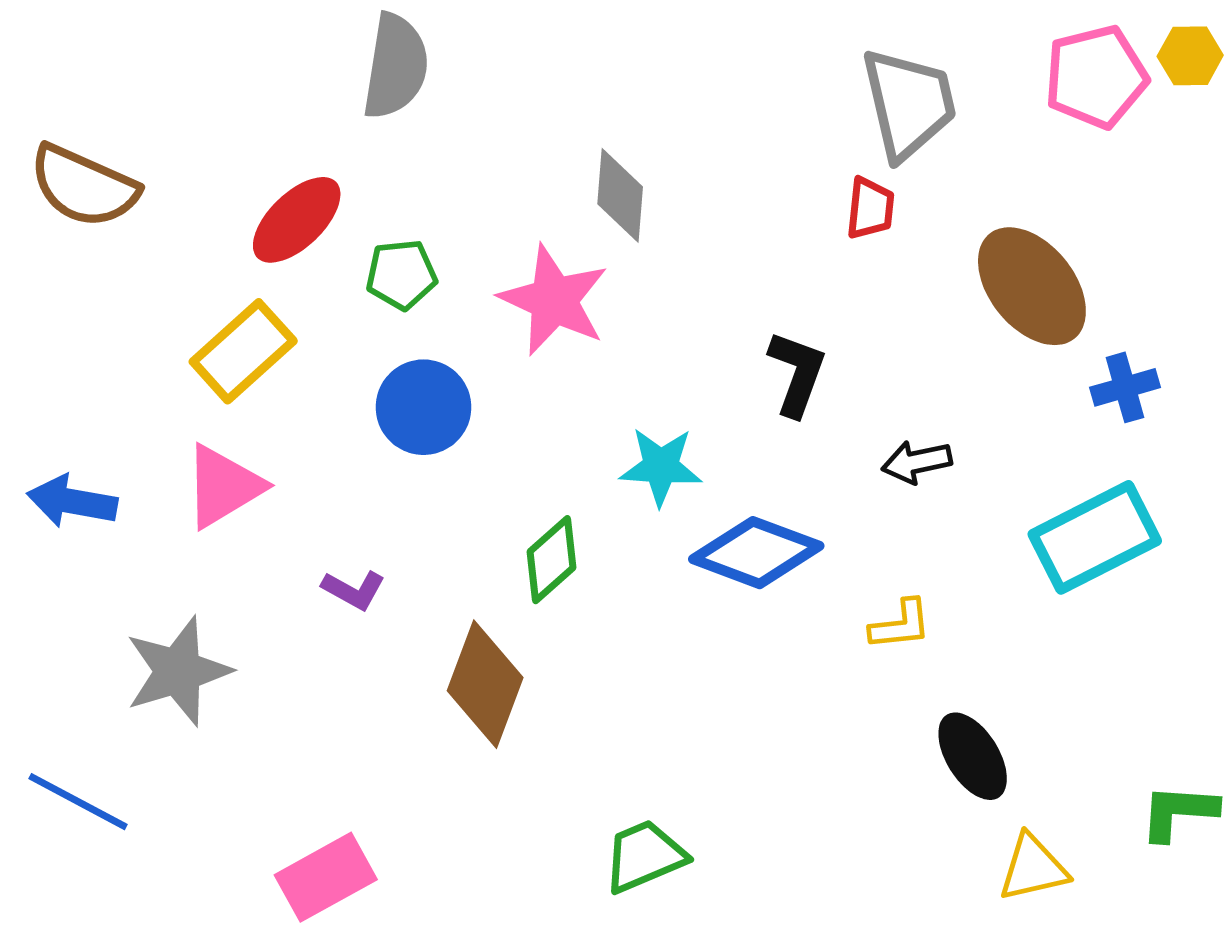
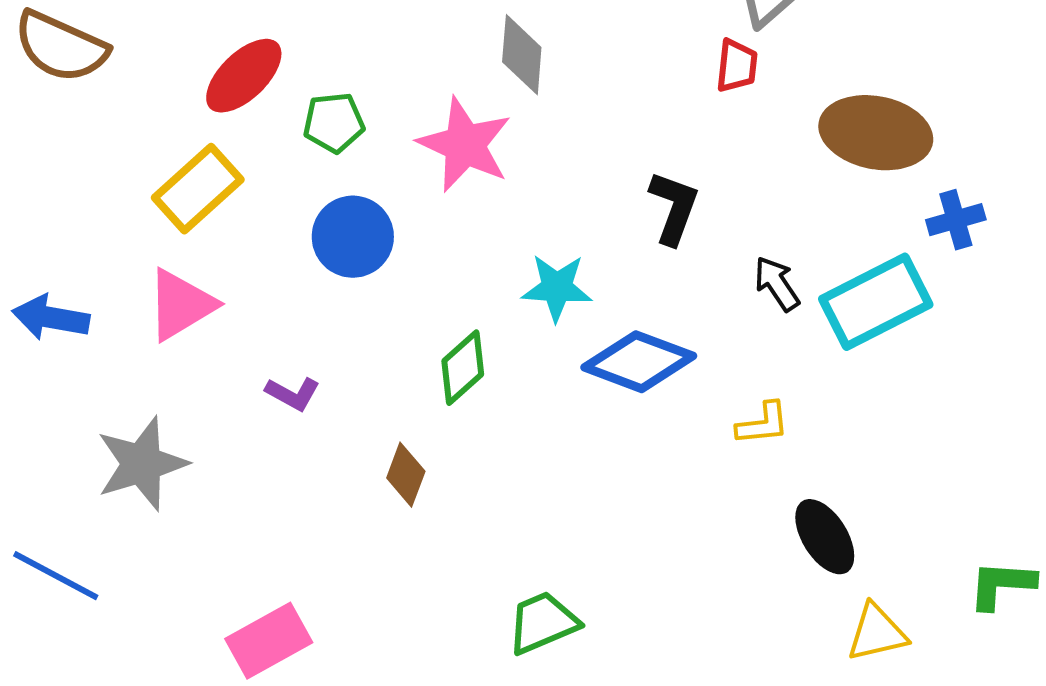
brown ellipse: (1032, 286) -> (876, 133), turned -40
black arrow: (917, 462) -> (777, 284), turned 68
cyan rectangle: (1095, 537) -> (876, 302), moved
brown diamond: (485, 684) -> (406, 475), size x0.6

